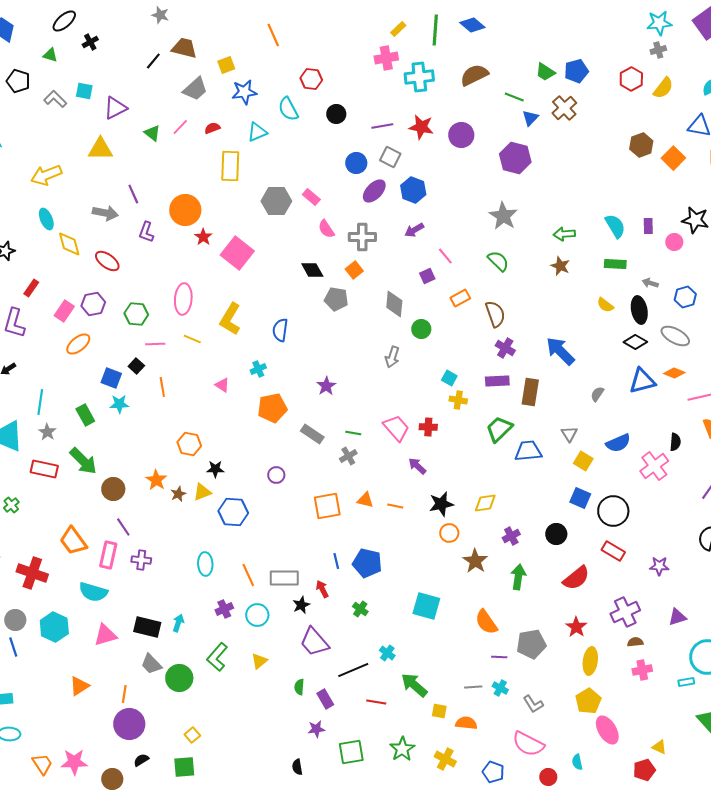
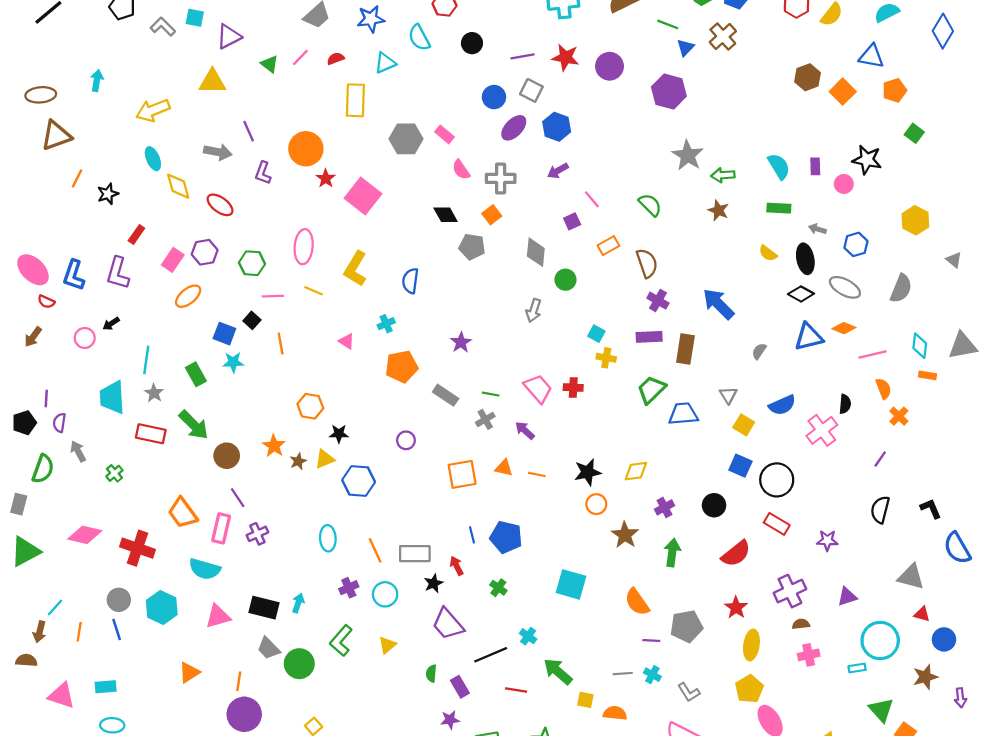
gray star: (503, 216) -> (688, 155), moved
purple arrow: (417, 466) -> (525, 430), moved
purple cross: (141, 560) -> (257, 534), turned -30

